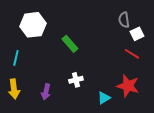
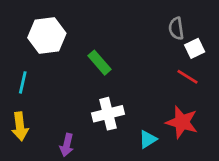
white cross: (76, 80) -> (108, 114), size x1.5
purple arrow: (46, 92) -> (67, 145), moved

